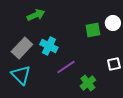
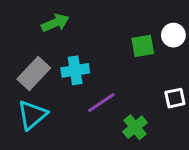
cyan cross: (49, 46) -> (75, 70), turned -36
cyan triangle: (21, 75) -> (32, 115), turned 35

